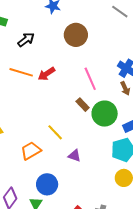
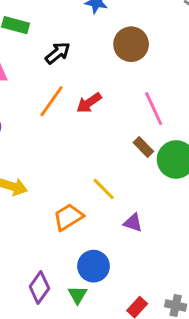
orange line: (21, 72) -> (52, 101), turned -70

